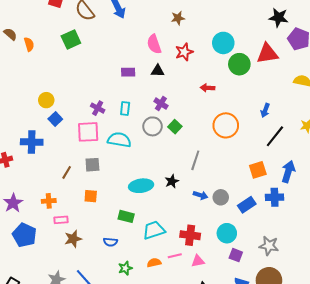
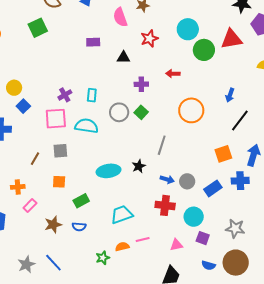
pink semicircle: (154, 44) -> (120, 17), moved
purple rectangle: (128, 72) -> (93, 42), moved
purple cross: (161, 103) -> (141, 84), moved, turned -32
purple cross: (98, 108) -> (65, 95), turned 32
green rectangle: (126, 216) -> (81, 201), moved, turned -42
pink rectangle: (61, 220) -> (30, 205), turned -40
red cross: (190, 235) -> (165, 205), moved
brown star: (73, 239) -> (53, 225), moved
pink triangle: (198, 261) -> (176, 245), moved
green star: (125, 268) -> (103, 258), moved

